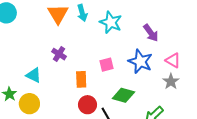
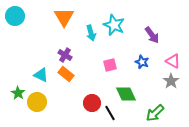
cyan arrow: (82, 13) -> (91, 33), moved
blue star: (140, 61) -> (142, 62), size x0.6
orange rectangle: (81, 79) -> (66, 74), moved, turned -49
green diamond: (123, 95) -> (126, 94), turned 50

